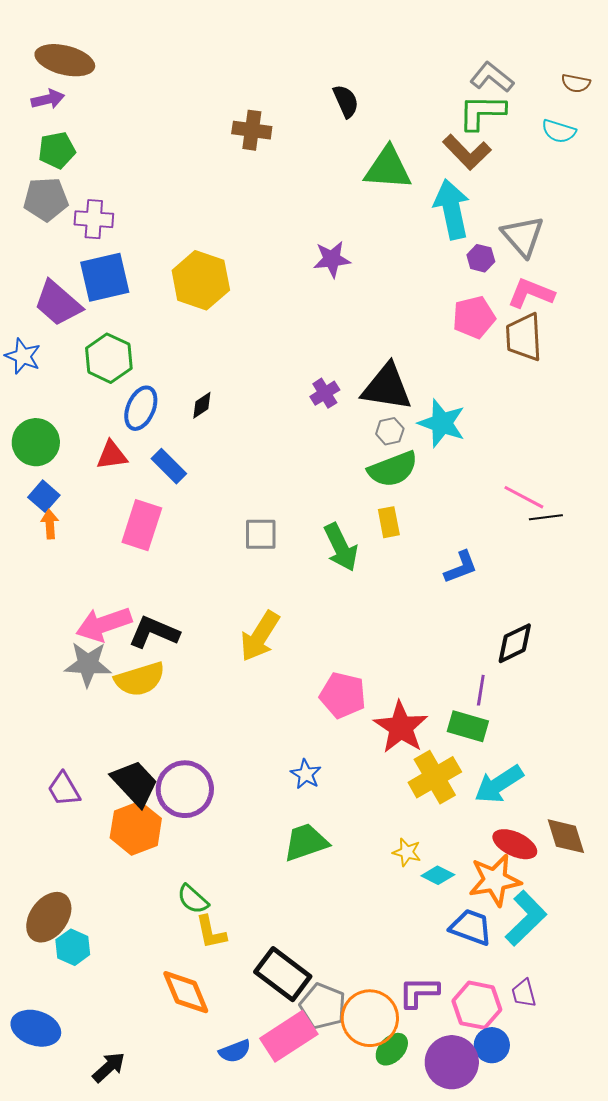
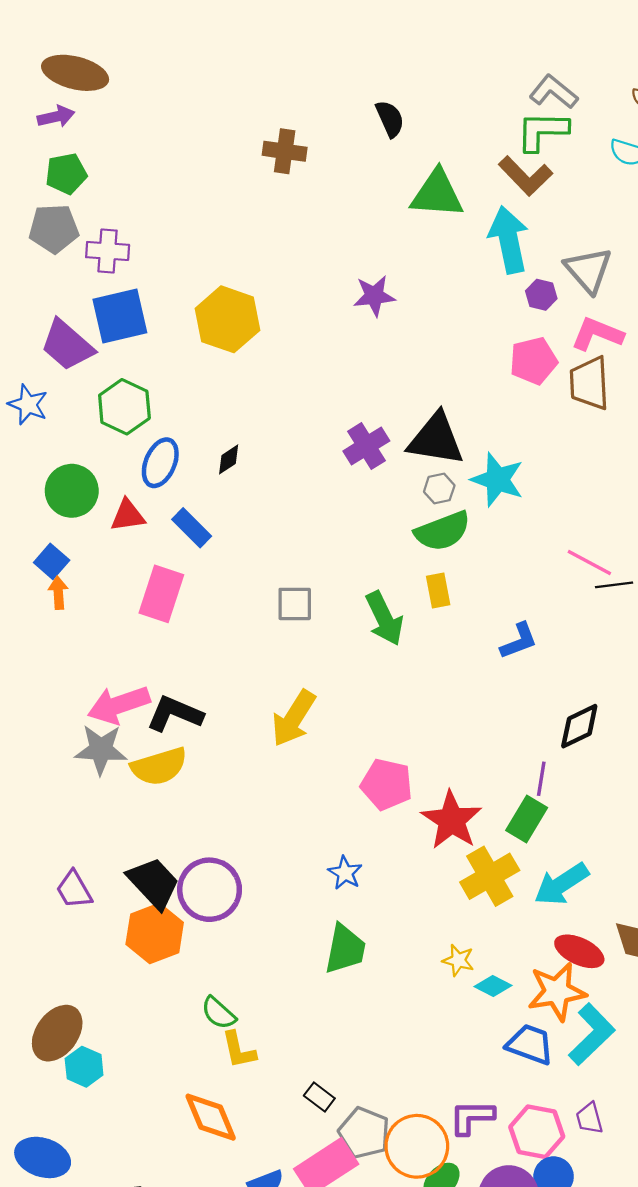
purple cross: (325, 393) -> (366, 446), size x1.4
green circle: (36, 442) -> (72, 491), moved
green rectangle: (468, 726) -> (527, 819), turned -75
green trapezoid: (306, 842) -> (345, 949), turned 120
black rectangle: (283, 974) -> (319, 1097), size x0.5

